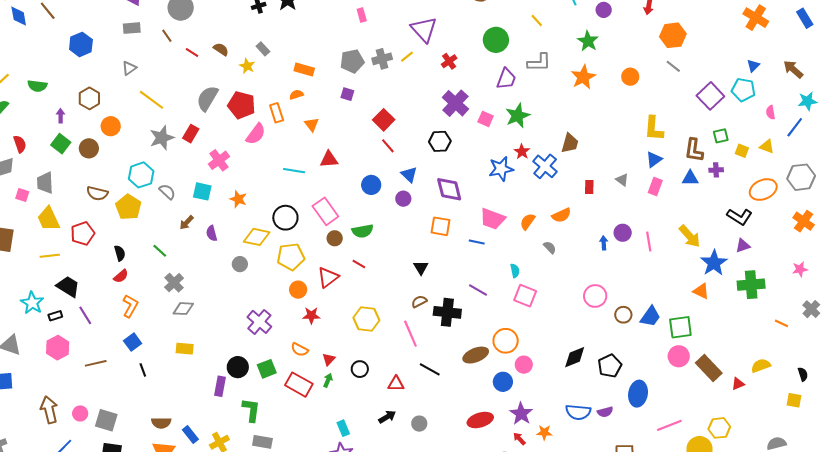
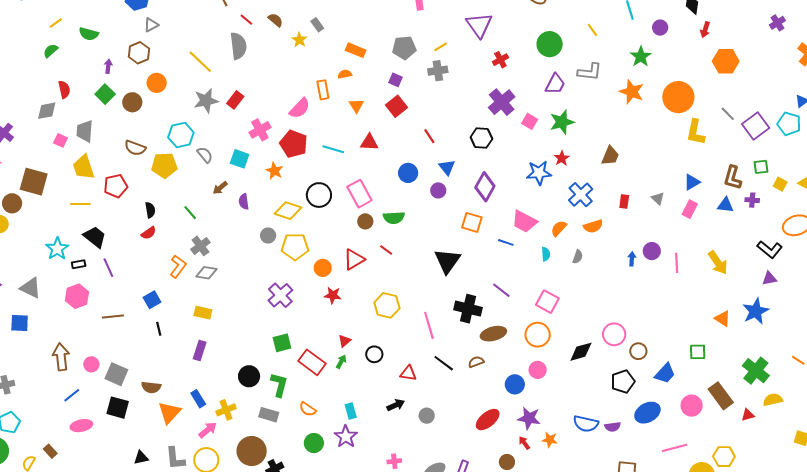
yellow line: (407, 57) -> (441, 47), moved
gray cross: (382, 59) -> (438, 71), moved
gray line: (673, 66) -> (728, 114), moved
gray triangle: (129, 68) -> (151, 25), moved
orange star: (583, 77) -> (632, 92), turned -30
orange circle: (630, 77) -> (678, 97), size x1.8
gray semicircle: (207, 98) -> (238, 46), moved, turned 136
red pentagon: (241, 105) -> (294, 144), moved
red square: (384, 120) -> (397, 106), moved
yellow L-shape: (654, 128) -> (696, 132), moved
blue cross: (545, 166) -> (581, 195), moved
purple diamond: (449, 189) -> (485, 187), turned 36
yellow pentagon: (128, 207) -> (164, 165), turned 30
gray semicircle: (550, 247) -> (578, 257), turned 56
yellow pentagon: (291, 257) -> (295, 247), moved
blue star: (714, 263) -> (756, 311), moved
black triangle: (421, 268) -> (447, 261), size x1.8
cyan semicircle: (515, 271) -> (546, 254), moved
green cross: (751, 285) -> (756, 371), moved, turned 36
pink circle: (595, 296) -> (614, 334), moved
brown semicircle: (419, 302) -> (476, 362), moved
orange L-shape: (130, 306) -> (178, 267), moved
brown circle: (623, 315) -> (638, 351), moved
blue trapezoid: (650, 317) -> (665, 373), moved
green square: (680, 327) -> (698, 352), size x0.7
orange circle: (506, 341) -> (538, 335), moved
orange semicircle: (300, 350) -> (308, 409), moved
brown ellipse: (476, 355) -> (493, 334), moved
pink circle: (679, 356) -> (692, 406), moved
black diamond: (575, 357) -> (581, 352), moved
black circle: (238, 367) -> (249, 376), moved
purple rectangle: (220, 386) -> (200, 350), moved
blue ellipse: (638, 394) -> (647, 413), turned 45
green L-shape: (251, 410) -> (279, 385), moved
purple star: (521, 414) -> (529, 418), turned -30
red ellipse: (480, 420) -> (488, 420), turned -30
brown semicircle: (161, 423) -> (151, 387), moved

